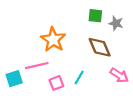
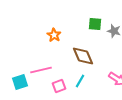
orange star: (53, 40) -> (54, 35), moved, size x0.6
brown diamond: (100, 47) -> (83, 56), moved

